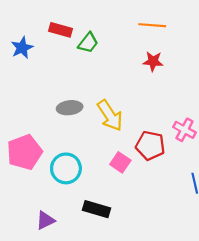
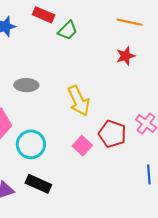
red star: (153, 61) -> (126, 56), turned -30
gray ellipse: (70, 108) -> (26, 85), moved
black rectangle: (97, 209) -> (38, 184), moved

